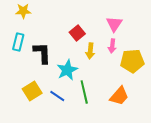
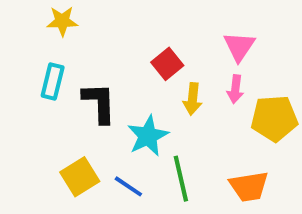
orange trapezoid: (119, 96) -> (249, 186), turned 40

